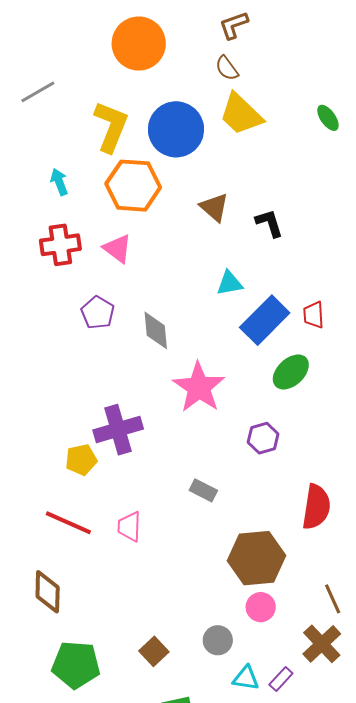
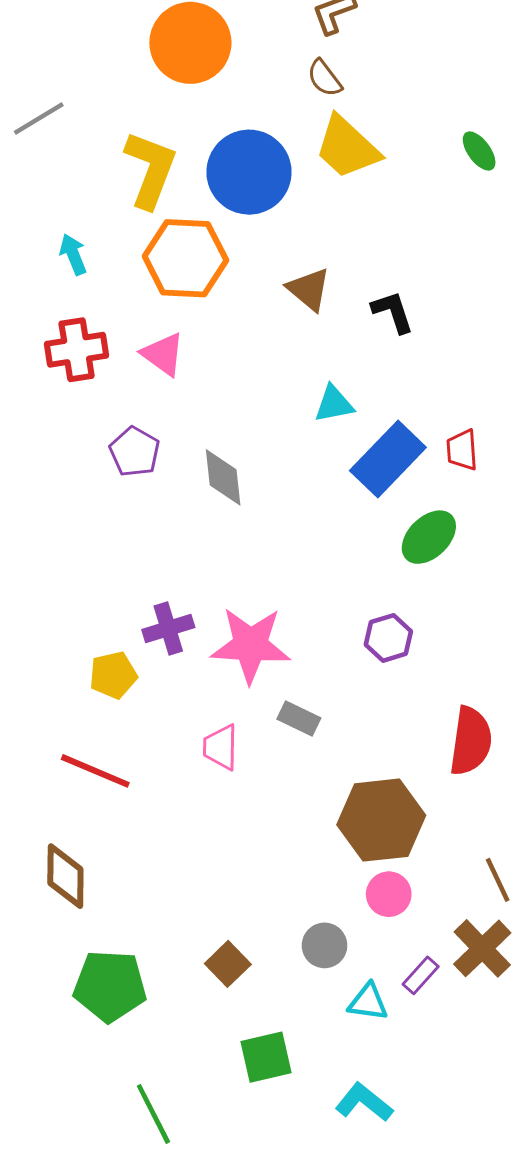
pink star: (199, 387) -> (251, 645), moved, turned -30
purple cross: (118, 430) -> (168, 629), size x0.7
pink trapezoid: (129, 527) -> (221, 747), moved
purple rectangle: (281, 679) -> (421, 975), moved

